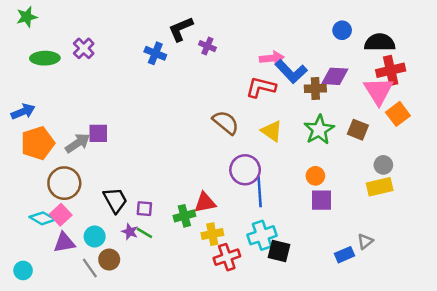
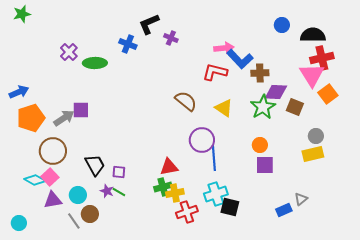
purple cross: (84, 48) -> (69, 52), moved
green ellipse: (45, 58) -> (95, 63), moved
purple diamond: (335, 76) -> (276, 92), moved
green cross: (184, 216) -> (163, 187), moved

